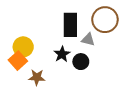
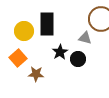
black rectangle: (70, 25) -> (47, 24), moved
yellow circle: (23, 47) -> (24, 31), moved

